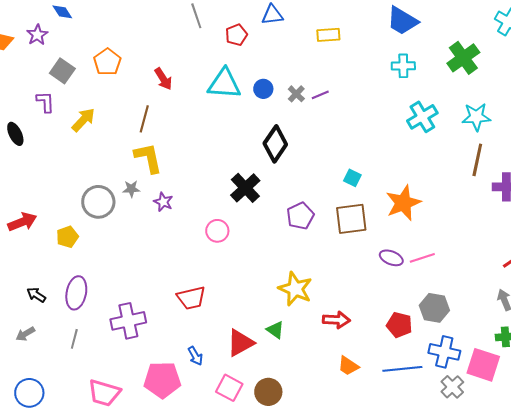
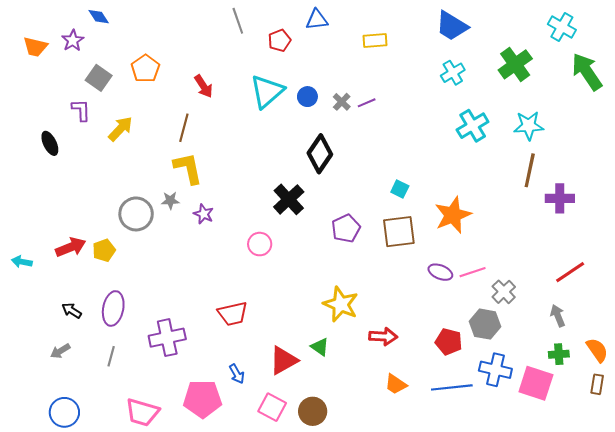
cyan cross: (403, 66) -> (453, 73), turned -30
cyan triangle: (224, 84) -> (267, 91), turned -45
red arrow: (22, 222) -> (71, 247), moved
gray cross: (452, 387) -> (504, 292), moved

